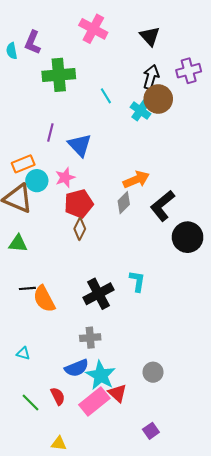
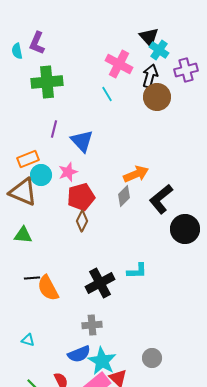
pink cross: (93, 29) -> (119, 64), moved
green cross: (59, 75) -> (47, 82), moved
cyan cross: (140, 111) -> (159, 50), moved
cyan L-shape: (137, 281) -> (137, 271), turned 80

